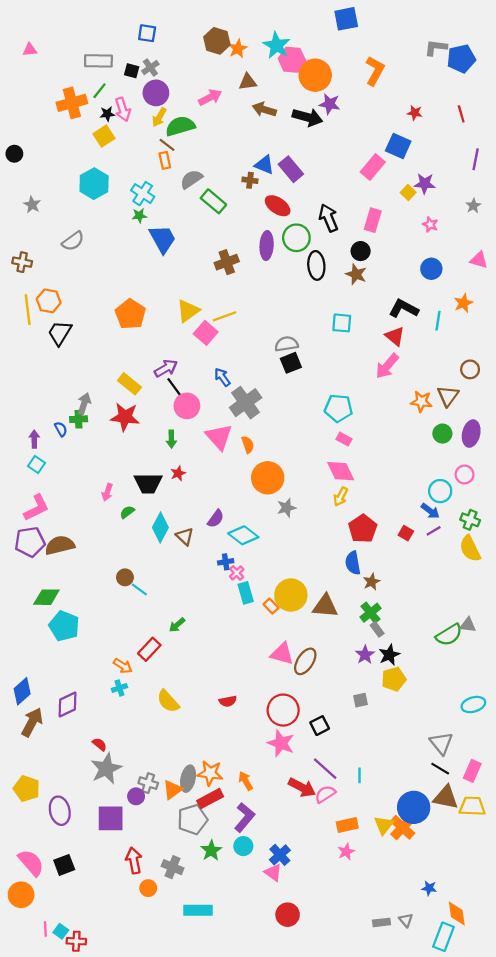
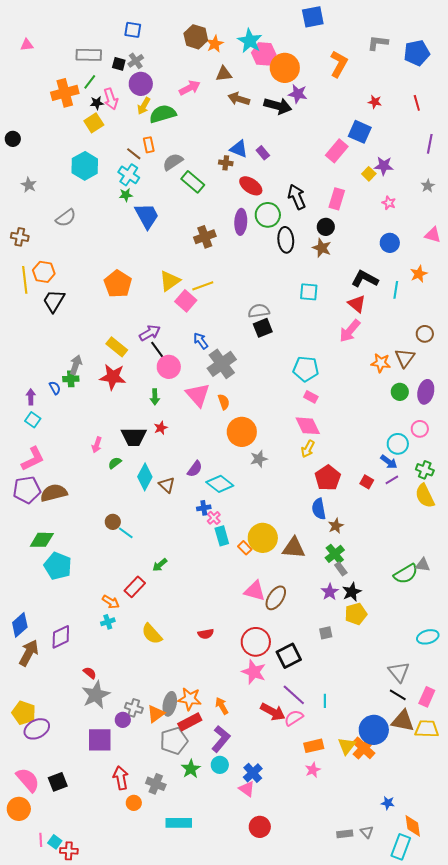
gray L-shape: (436, 48) -> (378, 43), moved
brown line: (167, 145) -> (134, 154), moved
purple rectangle: (291, 169) -> (263, 153), size x0.6
black square: (320, 726) -> (289, 656), size x1.4
purple ellipse: (60, 811) -> (37, 729), moved, turned 75

